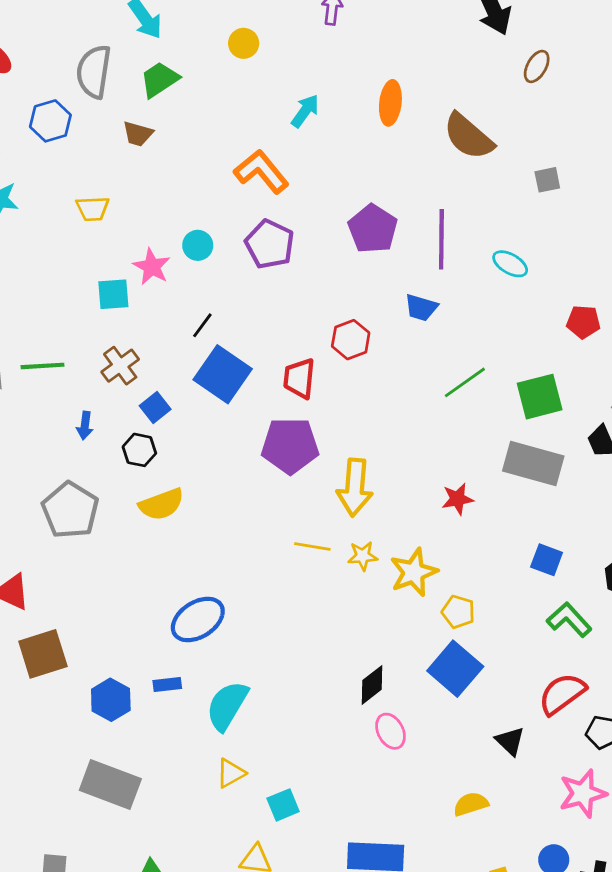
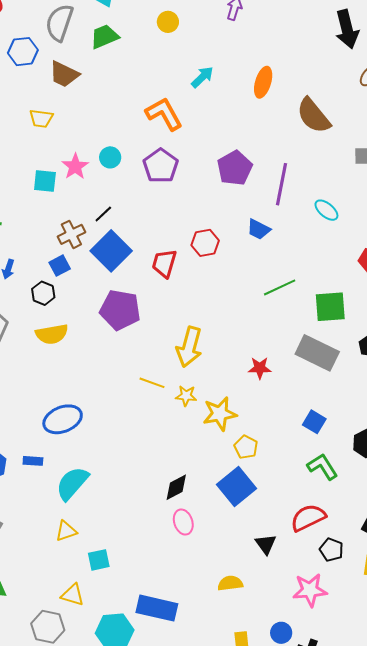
brown trapezoid: (138, 134) -> (64, 74), moved, size x1.4
brown cross: (120, 366) -> (71, 234), moved
purple pentagon: (290, 446) -> (120, 310), moved

